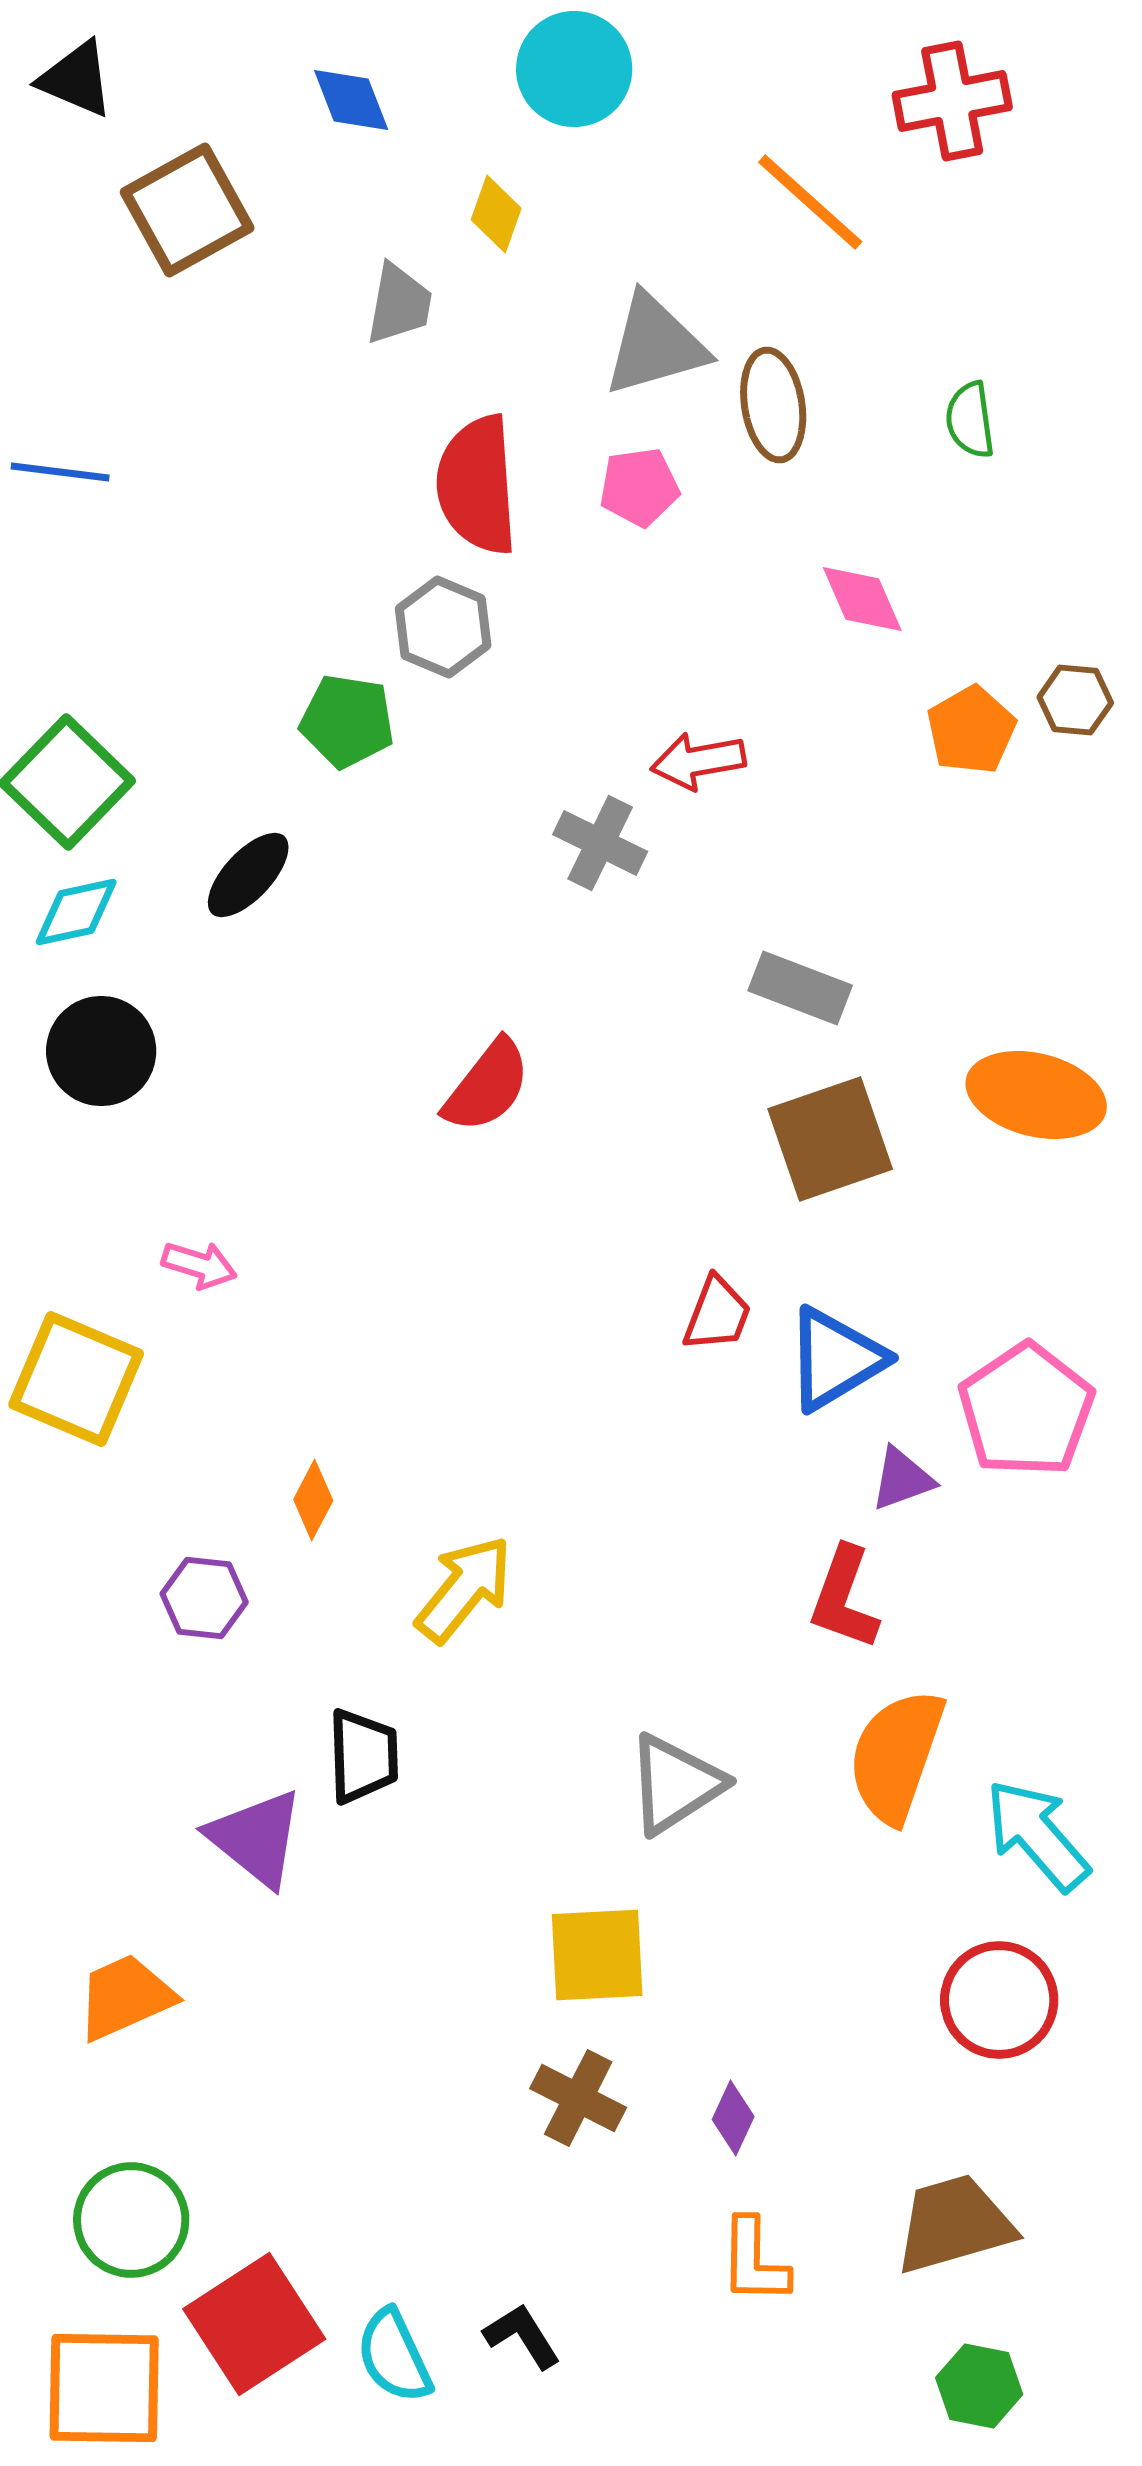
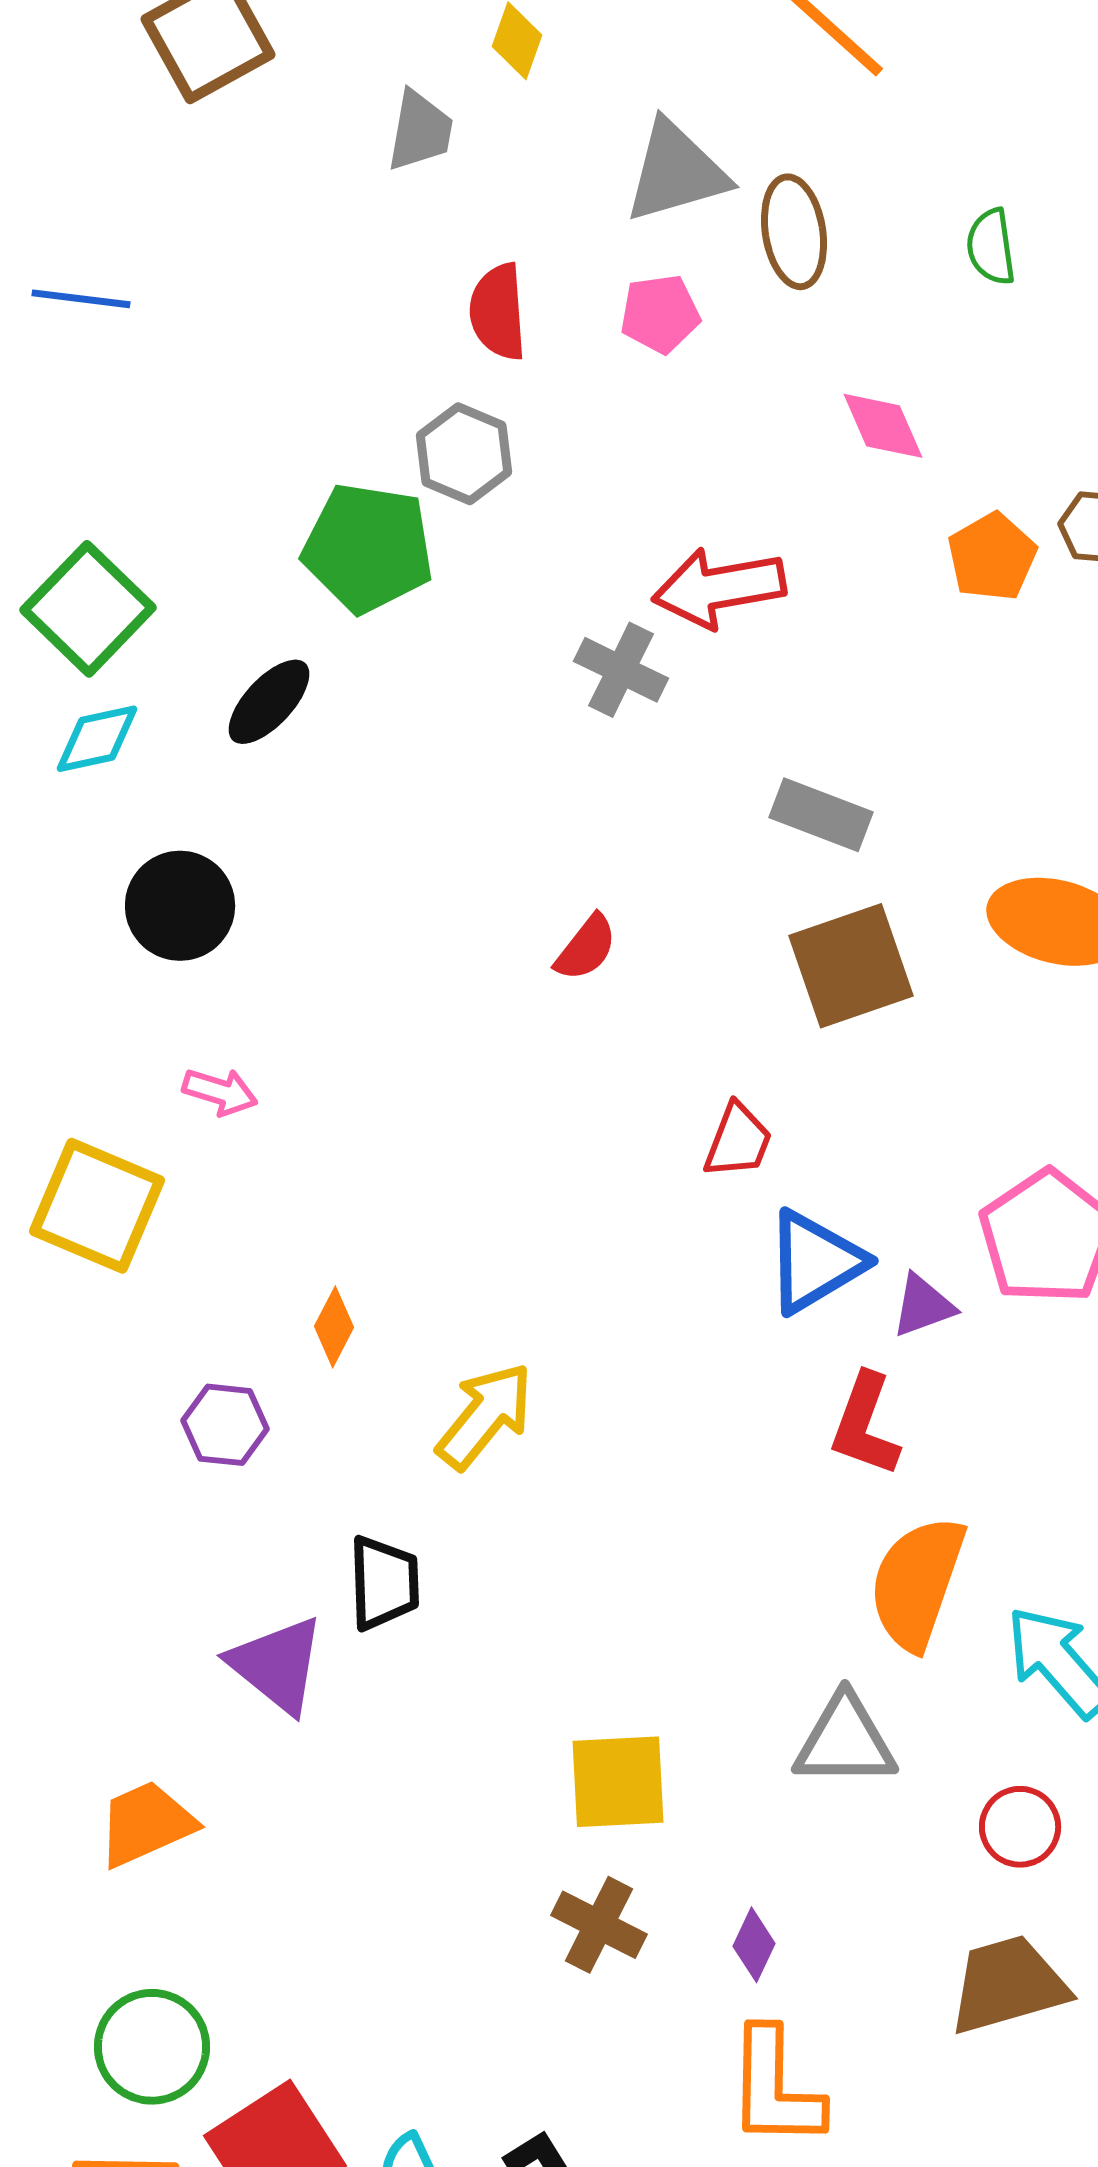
red semicircle: (477, 485) -> (498, 312), size x0.7
green pentagon: (347, 721) -> (368, 548), size x1.4
red arrow: (698, 761) -> (719, 588), size x1.4
black circle: (101, 1051) -> (180, 906), moved
red semicircle: (487, 1086) -> (586, 948), moved, size x0.7
blue triangle: (835, 1359) -> (815, 1262), moved
gray triangle: (675, 1784) -> (845, 1741), moved, turned 33
red circle: (999, 2000) -> (1020, 1827), size x0.7
brown trapezoid: (954, 2224) -> (1008, 1985), moved
orange L-shape: (754, 2261) -> (775, 2088), size x1.4

